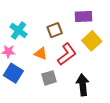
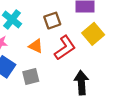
gray square: (49, 78) -> (31, 77), moved

